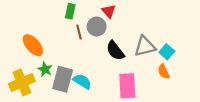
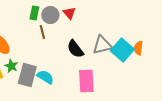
gray circle: (97, 27) -> (50, 15), moved
cyan square: (167, 52) -> (122, 50), size x1.6
orange semicircle: (164, 72) -> (138, 48), moved, turned 32

